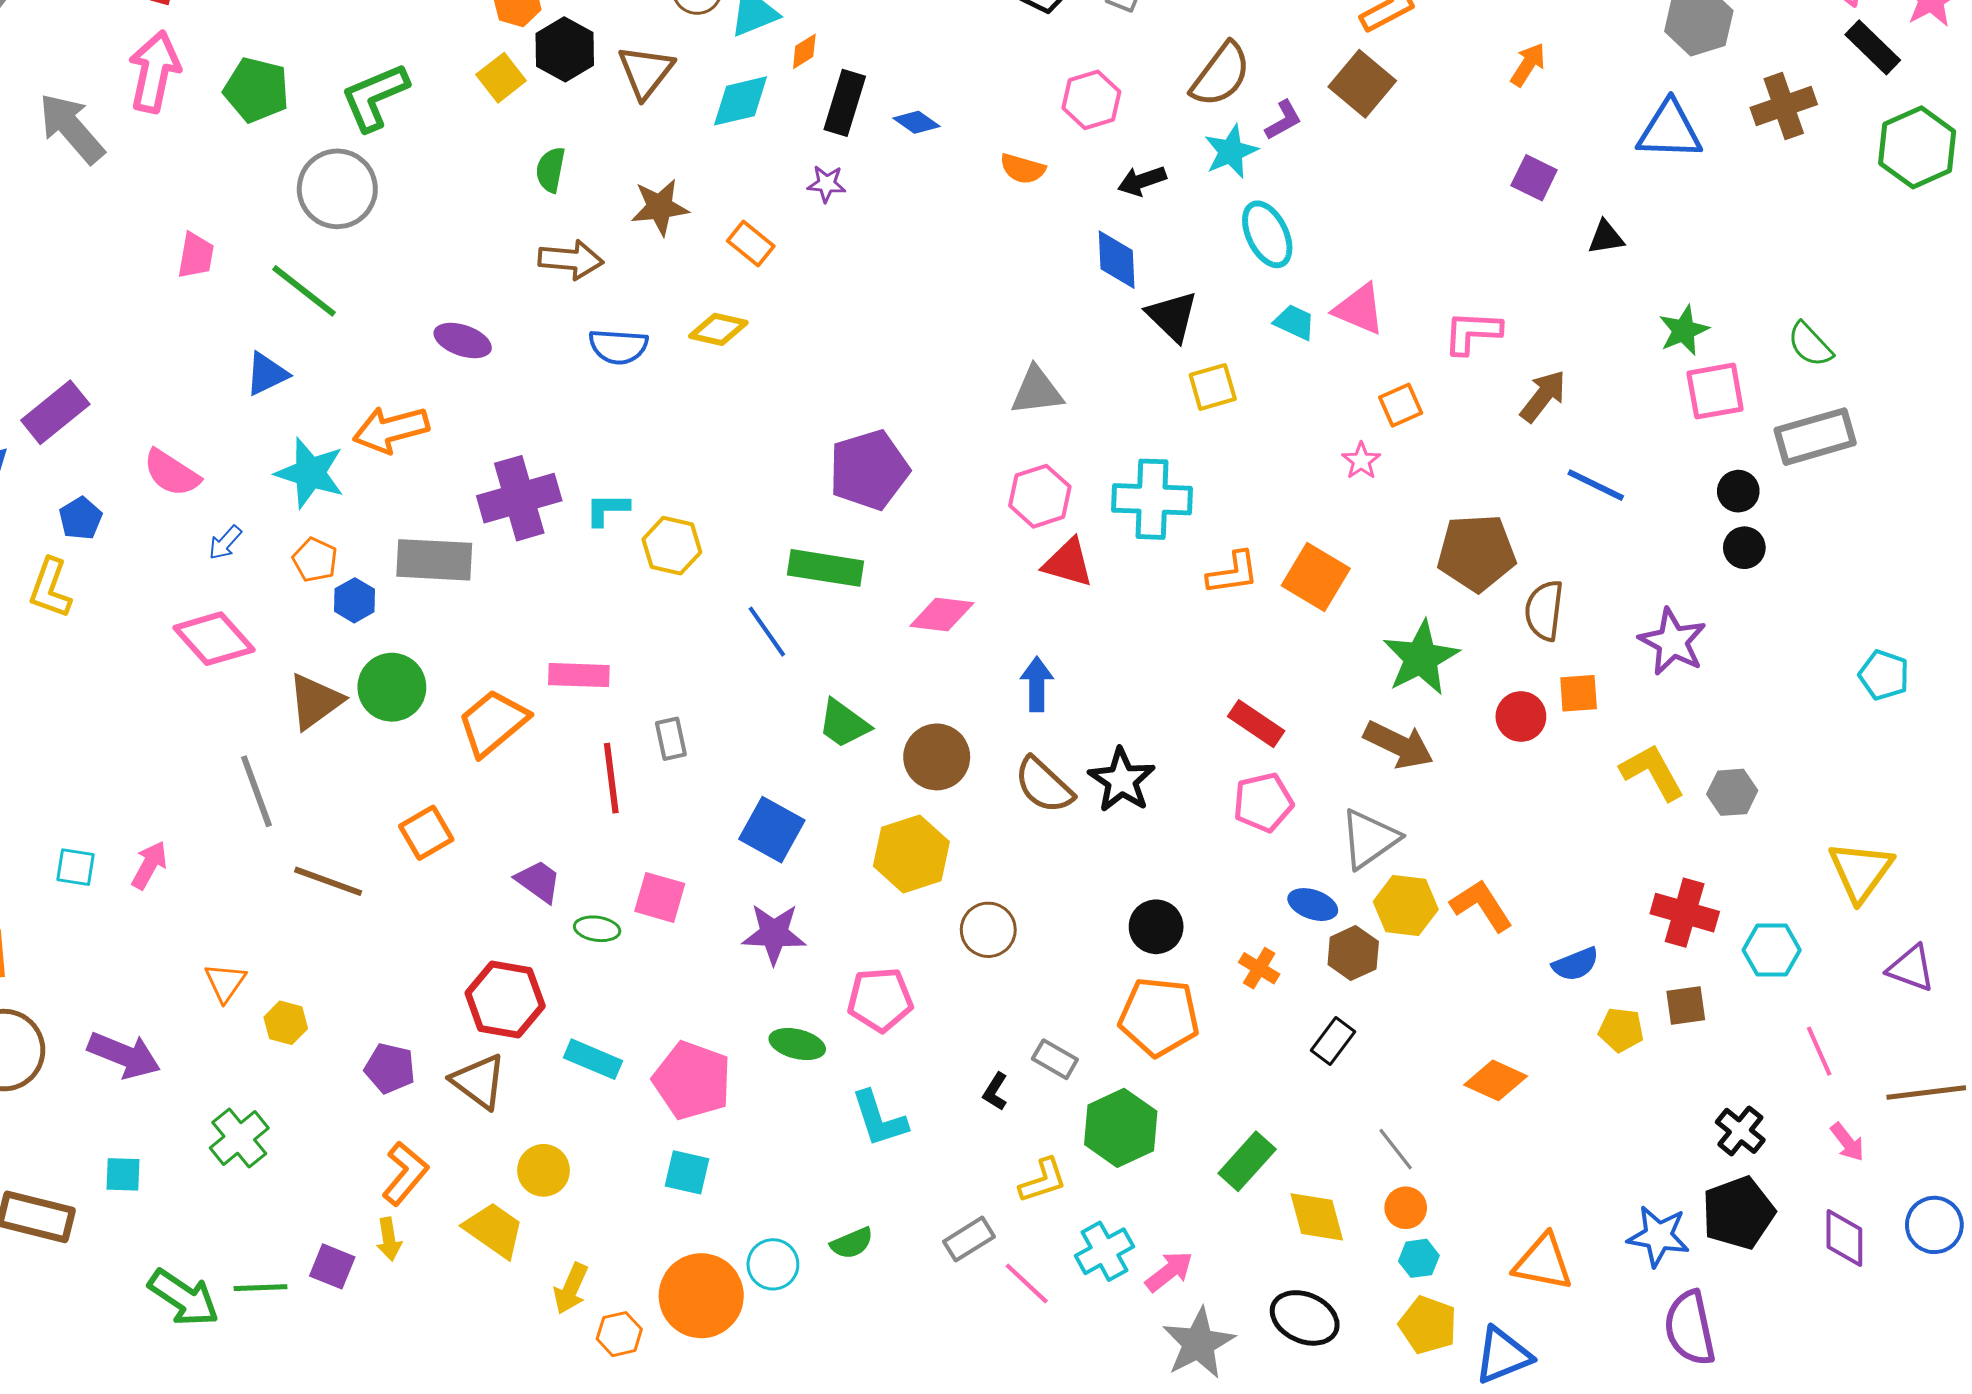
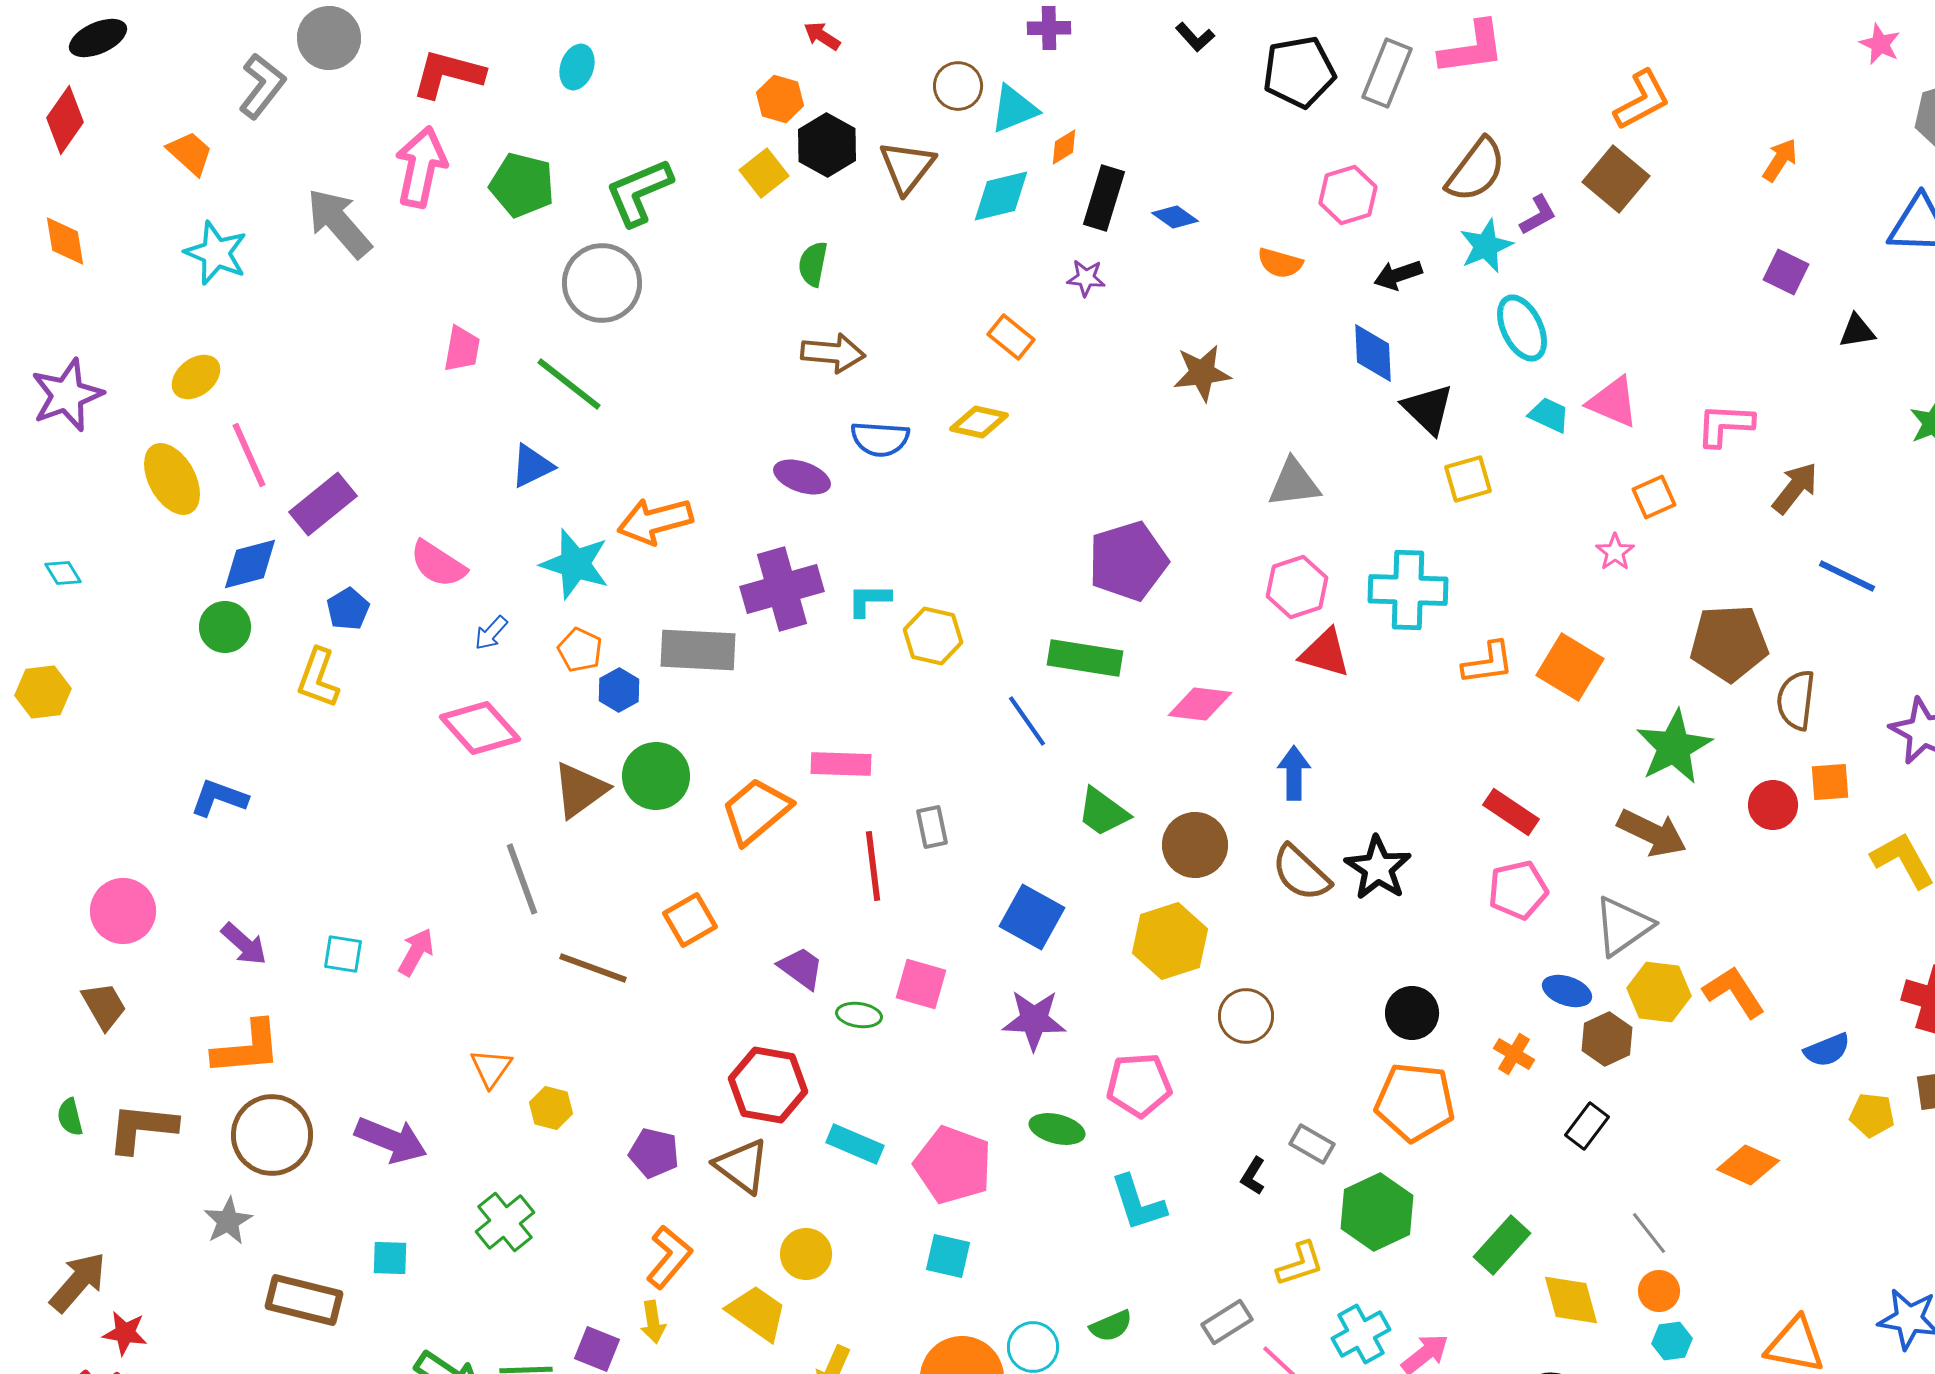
brown star: (660, 207) -> (1202, 373), moved
purple ellipse: (463, 340) -> (802, 477), moved

